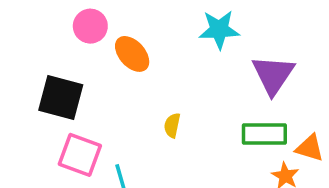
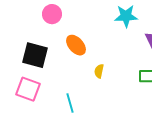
orange ellipse: (132, 54) -> (76, 45), moved
pink square: (80, 155) -> (28, 89), moved

